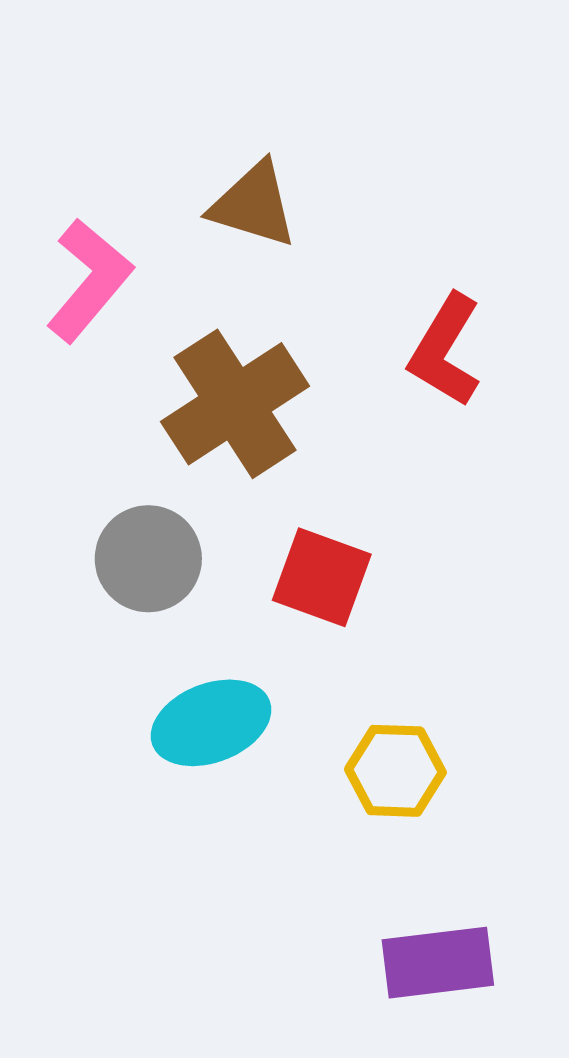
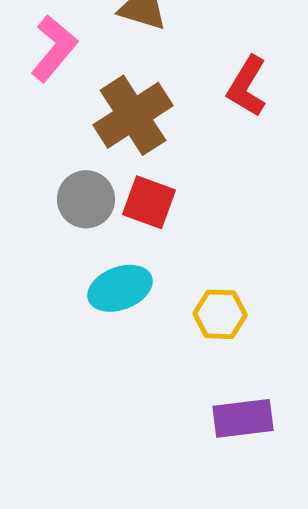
red square: (322, 577) -> (149, 202), moved

